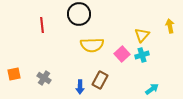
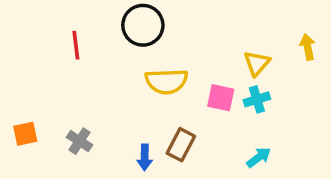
pink square: (122, 54) -> (221, 98), turned -35
cyan arrow: (152, 89) -> (259, 157), moved

